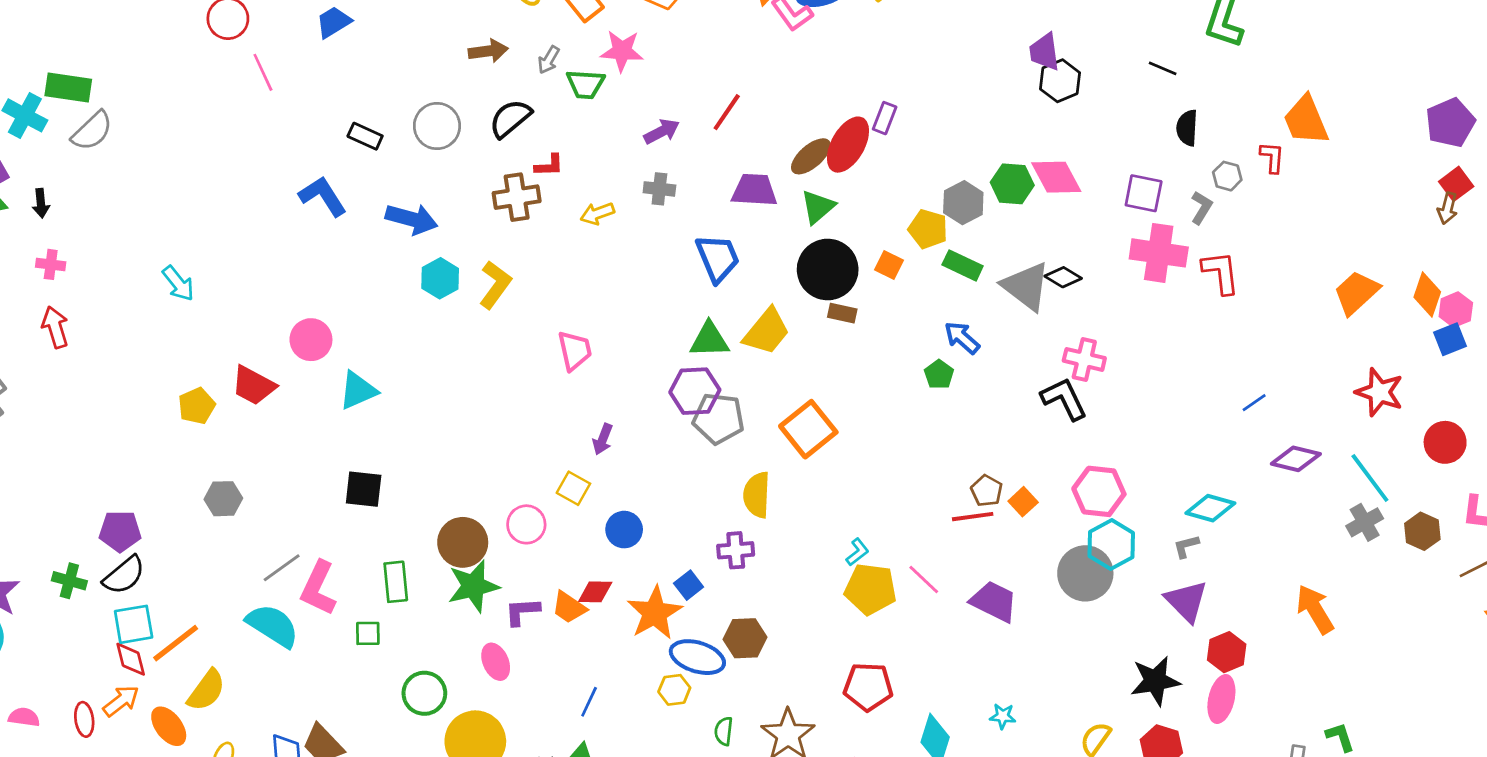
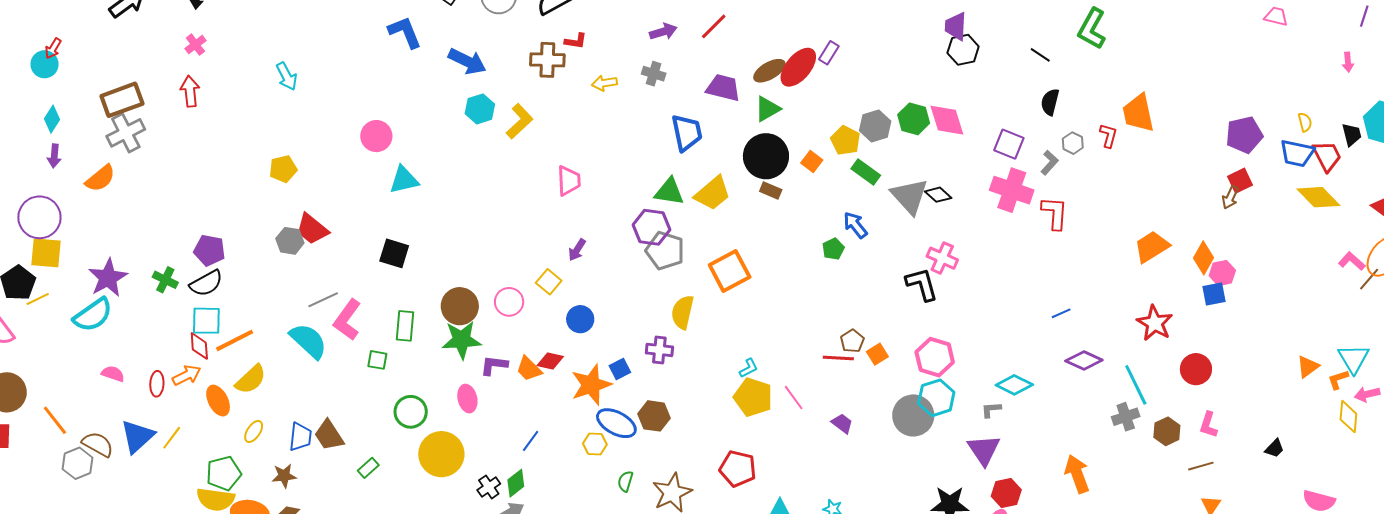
pink cross: (51, 264) -> (195, 45), turned 35
red trapezoid: (253, 385) -> (312, 229), moved
purple trapezoid: (994, 601) -> (842, 423), size x0.6

